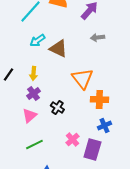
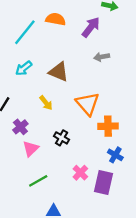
cyan arrow: (37, 40) -> (24, 68), moved
yellow arrow: (33, 74) -> (46, 103), moved, turned -40
purple cross: (33, 94) -> (20, 127), moved
blue cross: (104, 126) -> (115, 155), turned -32

